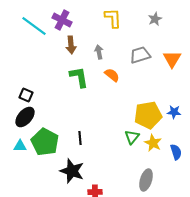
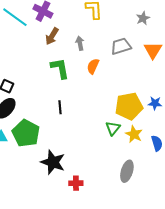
gray star: (155, 19) -> (143, 18), moved
brown arrow: (71, 45) -> (52, 36), turned 36
orange semicircle: (112, 75) -> (93, 66), turned -105
black line: (80, 138) -> (60, 107), moved

